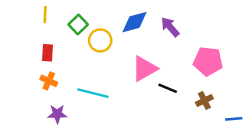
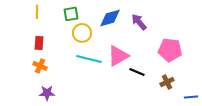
green square: (78, 25) -> (71, 14), moved, turned 35
cyan line: (93, 93) -> (89, 59), moved

